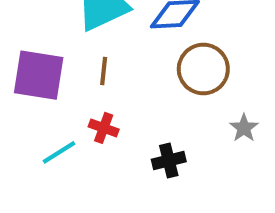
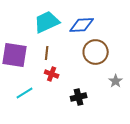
red cross: (104, 128) -> (52, 74), moved

